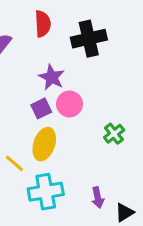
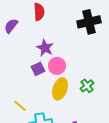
black cross: (89, 39) -> (89, 22), moved
yellow ellipse: (44, 144) -> (60, 89), moved

